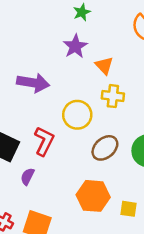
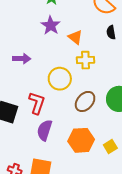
purple arrow: (33, 83) -> (22, 59), size x0.7
purple semicircle: (27, 176) -> (45, 130), moved, size x1.5
yellow square: (129, 209) -> (110, 147), turned -32

